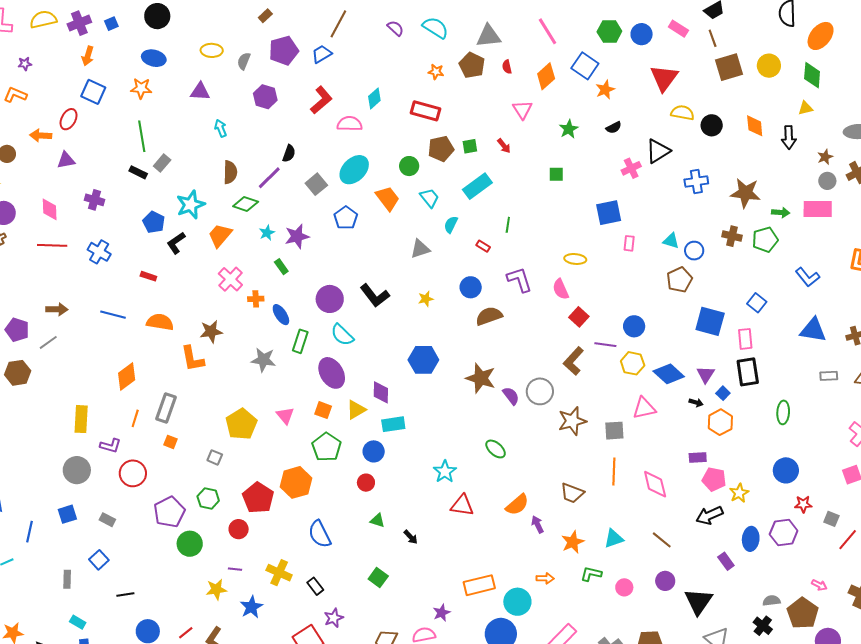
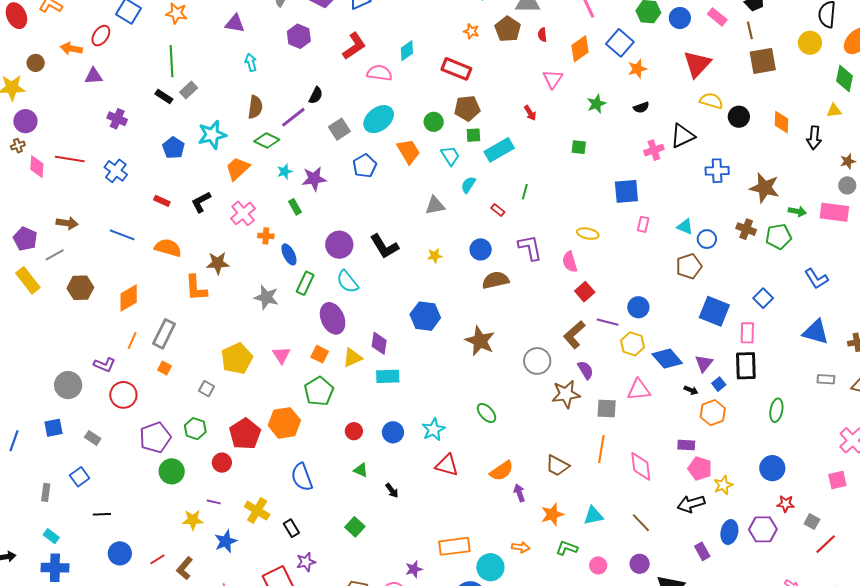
yellow circle: (769, 66) -> (810, 43), moved
green square: (470, 146) -> (473, 135), moved
pink diamond: (50, 209) -> (37, 167), moved
black L-shape: (176, 243) -> (201, 202), moved
brown hexagon: (18, 373) -> (80, 288), moved
purple semicircle: (511, 396) -> (586, 370), moved
yellow rectangle: (81, 419) -> (28, 280), moved, turned -48
blue circle: (374, 451) -> (393, 432), moved

